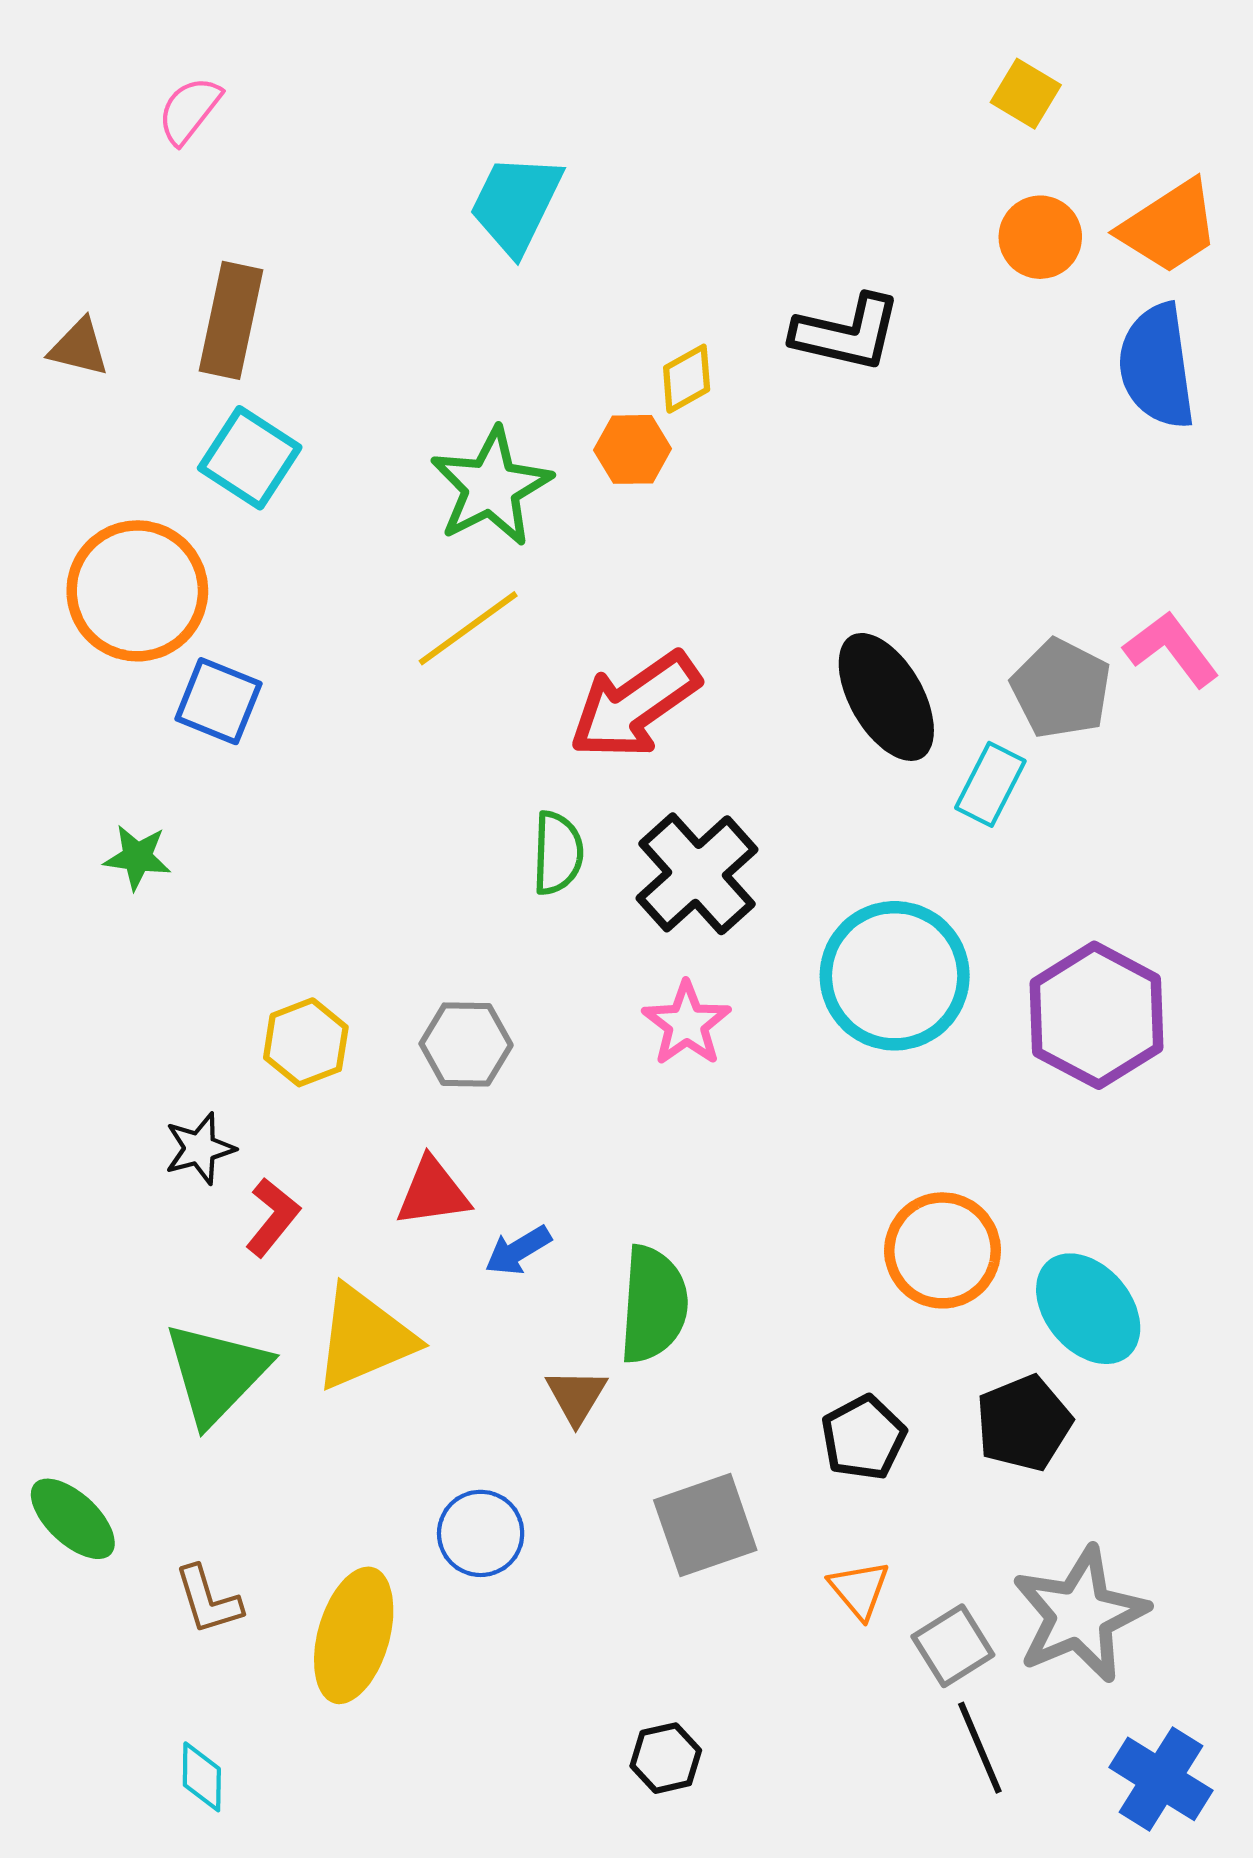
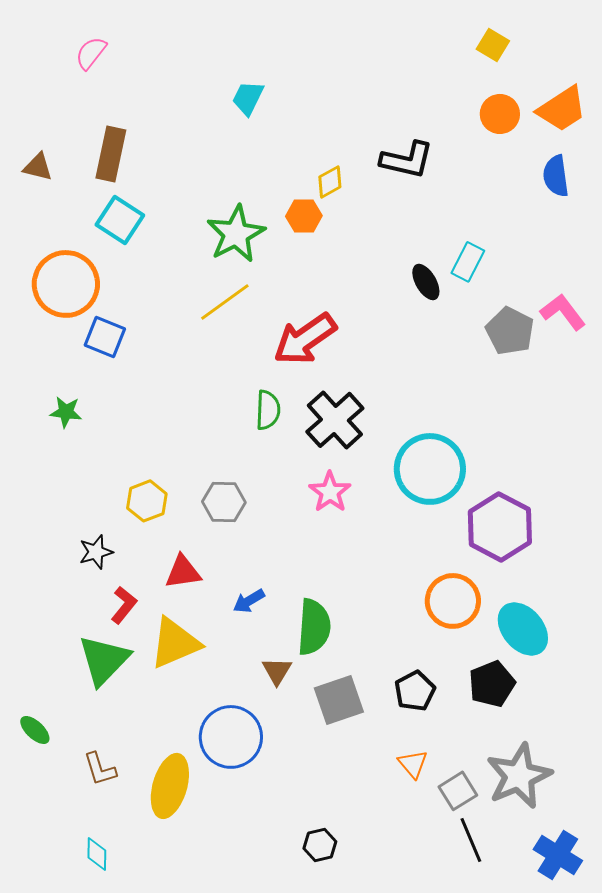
cyan trapezoid: (516, 204) -> (248, 98), size x0.7
blue semicircle: (1157, 366) -> (556, 176), size x0.7
black ellipse: (886, 697) -> (426, 282), moved, size x0.6
cyan rectangle: (990, 784) -> (468, 262), moved
purple hexagon: (1096, 1015) -> (500, 527), moved
red triangle: (433, 1192) -> (183, 572), moved
red L-shape: (273, 1217) -> (124, 605), moved
green ellipse: (73, 1519) -> (35, 730), size x0.7
gray square: (705, 1525) -> (339, 700), moved
blue circle: (481, 1533) -> (231, 737), size x1.5

